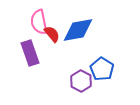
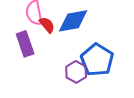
blue pentagon: (102, 69) -> (97, 60), size x1.4

